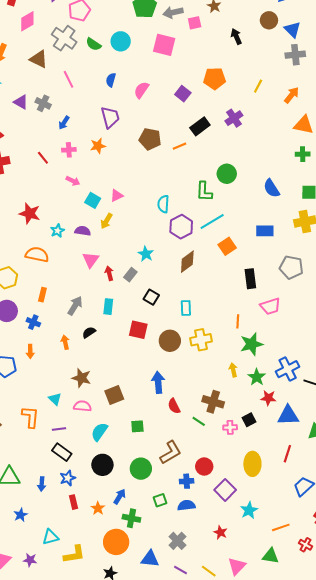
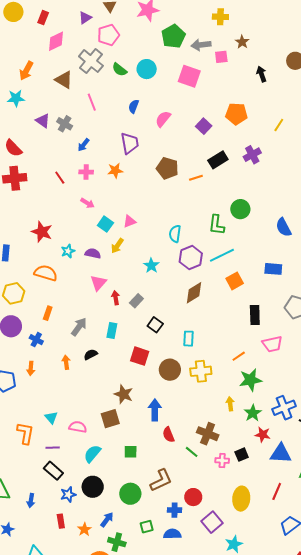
cyan star: (146, 254) -> (151, 266), moved
orange line: (238, 321) -> (239, 356), turned 48
brown star: (81, 378) -> (124, 394), moved
blue star: (68, 478) -> (68, 494), moved

